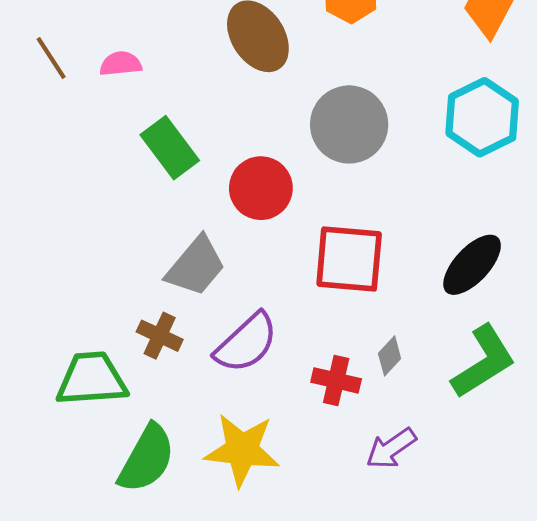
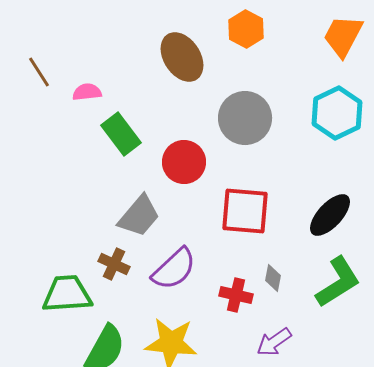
pink semicircle: (121, 64) -> (87, 92), moved
gray diamond: (390, 356) -> (273, 278), turned -32

